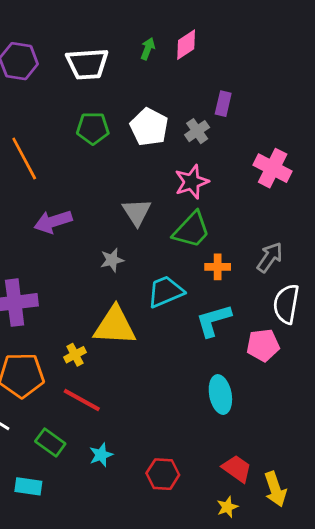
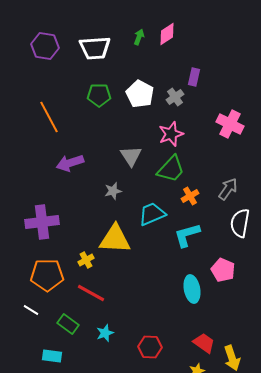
orange cross: (218, 267) -> (190, 196), turned -30
pink pentagon: (263, 345) -> (223, 270), moved, turned 30

